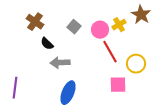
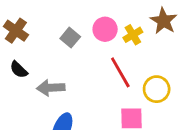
pink circle: (100, 30) -> (105, 29), moved
black semicircle: (47, 44) -> (19, 70), moved

